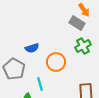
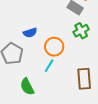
cyan line: (40, 84) -> (49, 66), moved, turned 48

